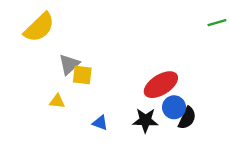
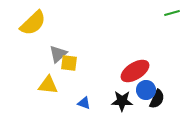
green line: (217, 23) -> (172, 13), moved
yellow triangle: (57, 101) -> (48, 85), size x1.5

